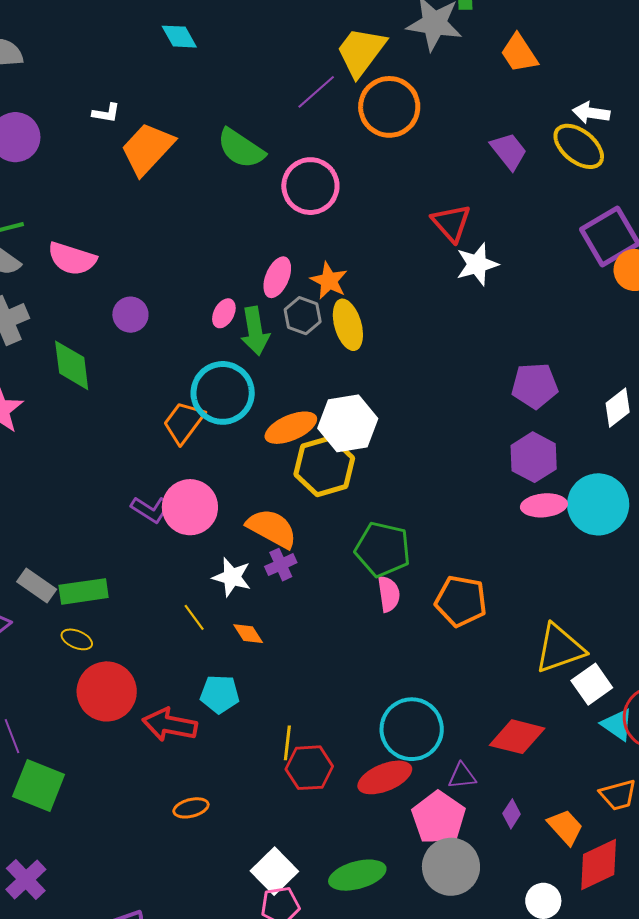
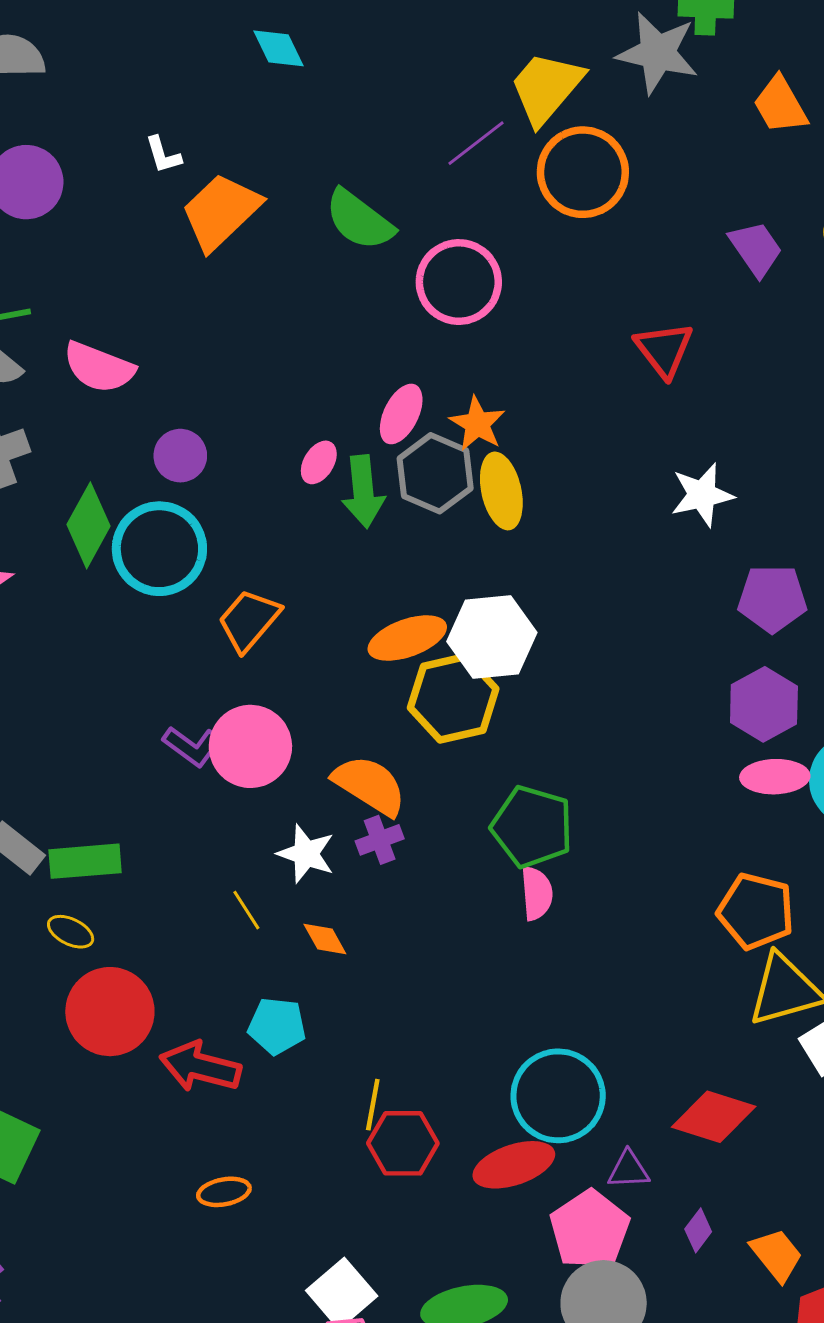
white L-shape: (106, 113) -> (163, 155), turned 60
white star: (477, 264) -> (702, 495), moved
gray hexagon: (303, 316) -> (435, 473), size x1.4
green diamond: (72, 365) -> (89, 525), turned 32
cyan circle: (223, 393) -> (159, 549), moved
orange pentagon: (461, 601) -> (756, 911), moved

